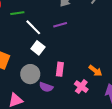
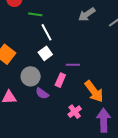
purple line: (60, 25) -> (73, 65), moved
orange arrow: (95, 71) -> (94, 91), size x1.6
pink cross: (81, 87) -> (75, 112), moved

